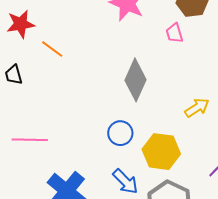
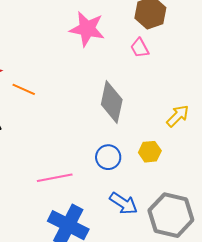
pink line: (30, 140) -> (55, 178), moved
yellow hexagon: (161, 152) -> (150, 152), moved, size x0.6

